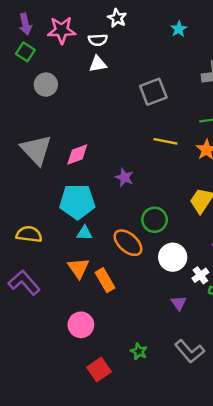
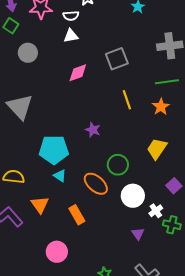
yellow line: (165, 141) -> (127, 100), turned 60
pink diamond: (77, 155) -> (78, 73), moved
cyan triangle: (85, 233) -> (60, 176), turned 32
orange triangle: (78, 268) -> (40, 205), moved

